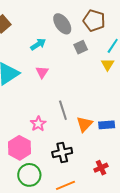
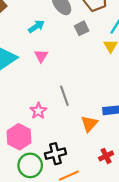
orange triangle: (84, 124) -> (89, 124), moved
black cross: (62, 152) -> (55, 154), moved

